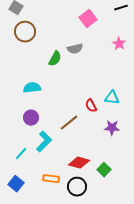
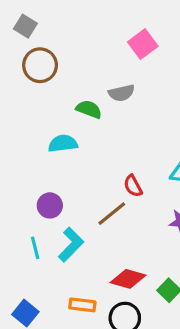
green semicircle: (55, 59) -> (89, 109), turned -98
cyan semicircle: (32, 88) -> (63, 143), moved
red semicircle: (91, 106) -> (133, 186), moved
cyan line: (21, 154) -> (35, 248), moved, turned -56

